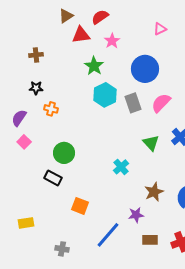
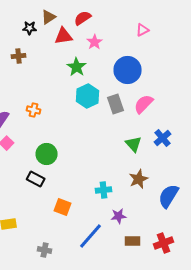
black star: (36, 88) -> (30, 28), moved
cyan cross: (121, 167) -> (104, 190), moved, turned 35
brown star: (154, 192) -> (139, 179), moved

